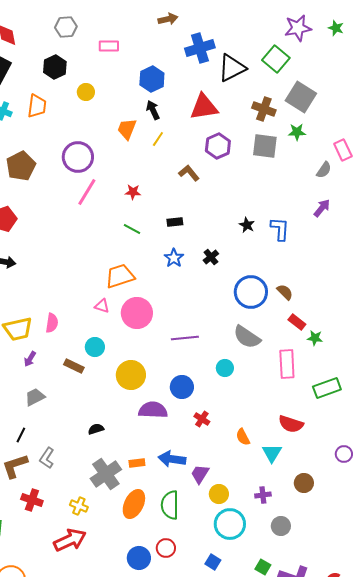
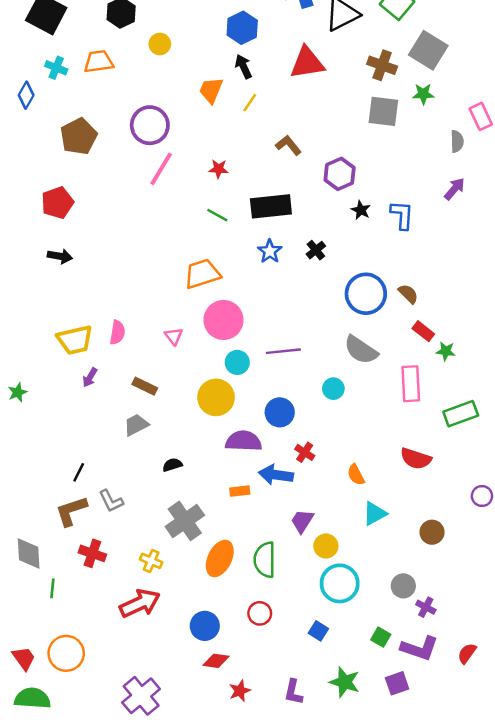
orange trapezoid: (37, 106) -> (99, 61), turned -105
purple hexagon: (218, 146) -> (340, 174), moved
gray semicircle: (324, 170) -> (457, 141), turned -36
black rectangle: (175, 222) -> (271, 206), size x2.0
pink triangle: (102, 306) -> (174, 336), moved, turned 35
cyan circle: (95, 347) -> (237, 362), moved
gray trapezoid: (35, 397) -> (136, 425), moved
cyan triangle: (272, 453) -> (375, 513), moved, turned 30
gray L-shape: (47, 458) -> (111, 501), turned -60
blue arrow: (172, 459) -> (276, 475), moved
orange rectangle: (137, 463) -> (240, 491), moved
purple cross: (263, 495) -> (426, 607), moved, turned 35
blue circle: (139, 558) -> (205, 626), moved

